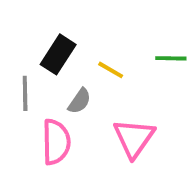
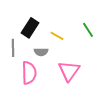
green line: (171, 58) -> (88, 30), turned 56
gray semicircle: (79, 101) -> (41, 52), turned 56

